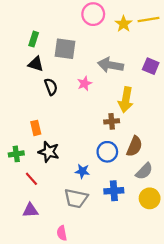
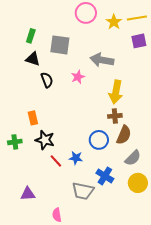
purple square: (151, 66) -> (139, 41), moved, turned -35
brown cross: (112, 121) -> (115, 116), moved
red line: (31, 179) -> (56, 161), moved
blue cross: (114, 191) -> (105, 176), turned 36
gray trapezoid: (76, 198) -> (83, 191), moved

